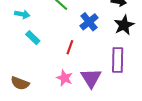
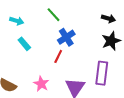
blue cross: (89, 22) -> (66, 37), moved
pink star: (65, 78) -> (41, 84), moved

